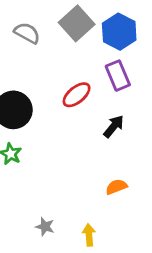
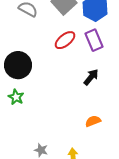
red ellipse: (77, 95) -> (65, 40), moved

